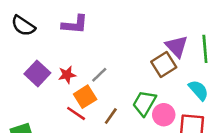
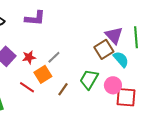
cyan semicircle: (199, 90) -> (121, 59), moved
red line: (76, 113) -> (27, 87), moved
pink circle: (164, 115) -> (113, 85), moved

